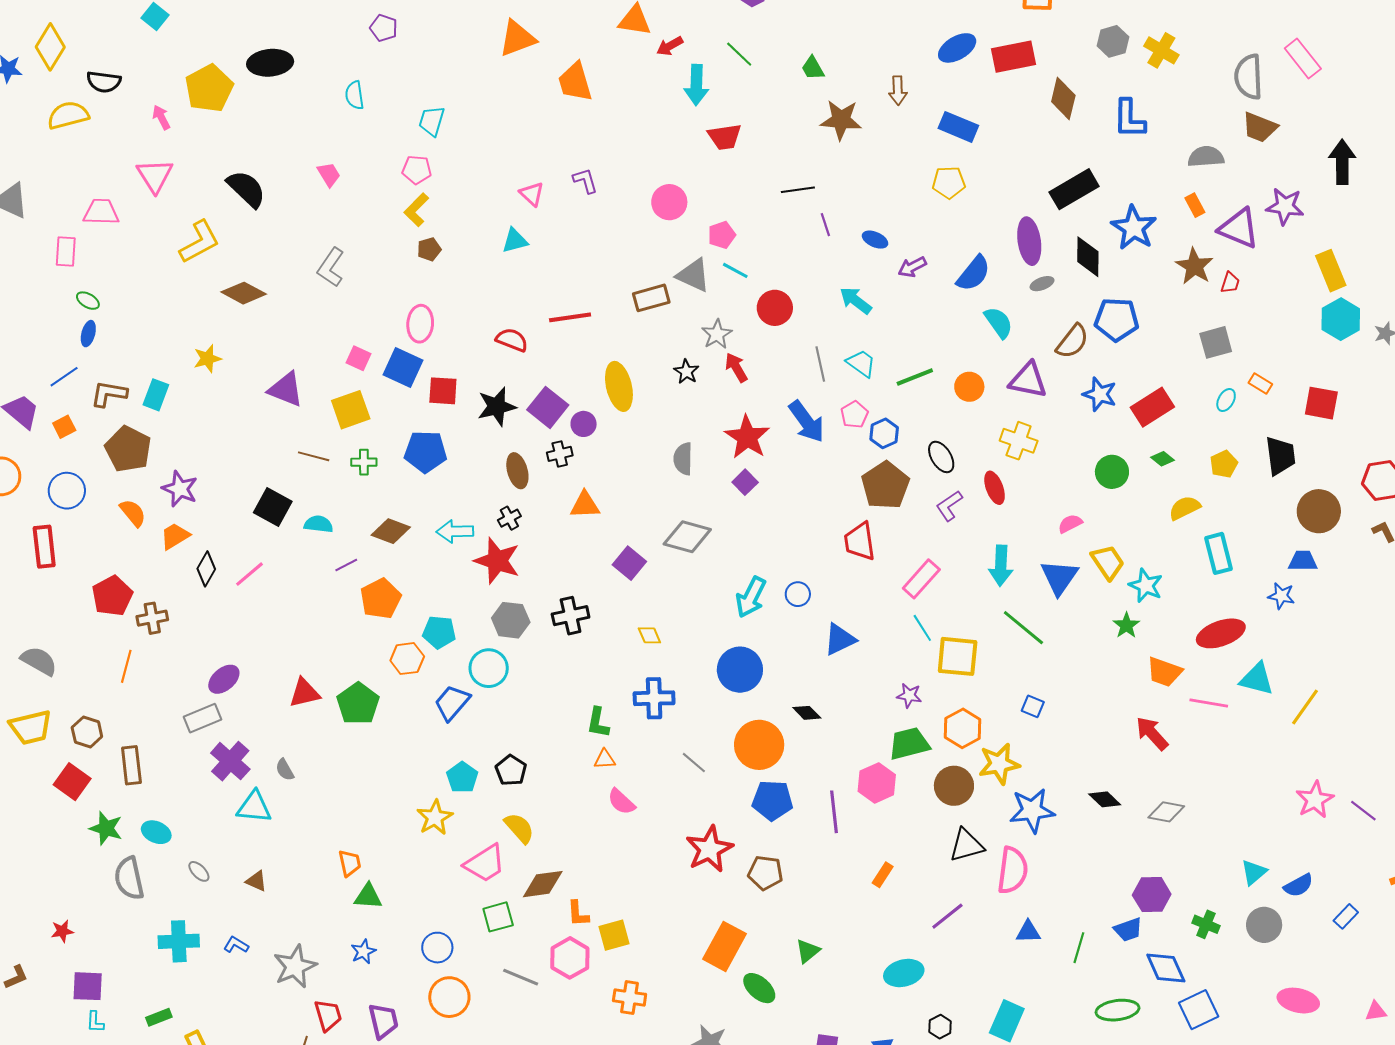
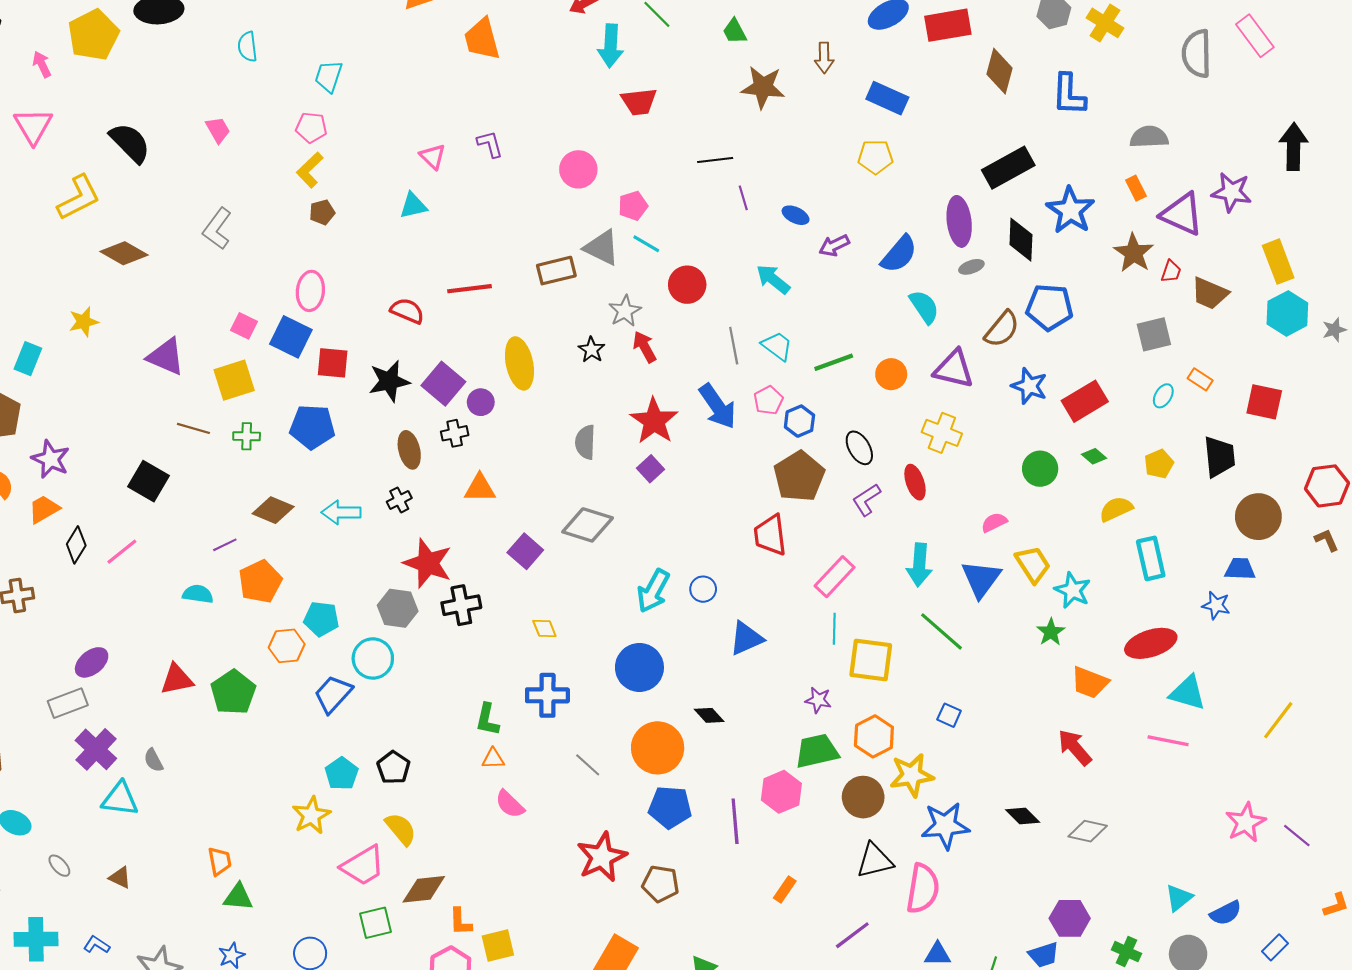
brown trapezoid: (1260, 127) -> (1210, 293), moved
cyan semicircle: (318, 524) -> (198, 594), moved
red star: (497, 561) -> (428, 563), moved
cyan line: (922, 628) -> (834, 629), turned 32
pink line: (1209, 703) -> (1168, 741), moved
yellow line: (1305, 707) -> (1278, 720), moved

